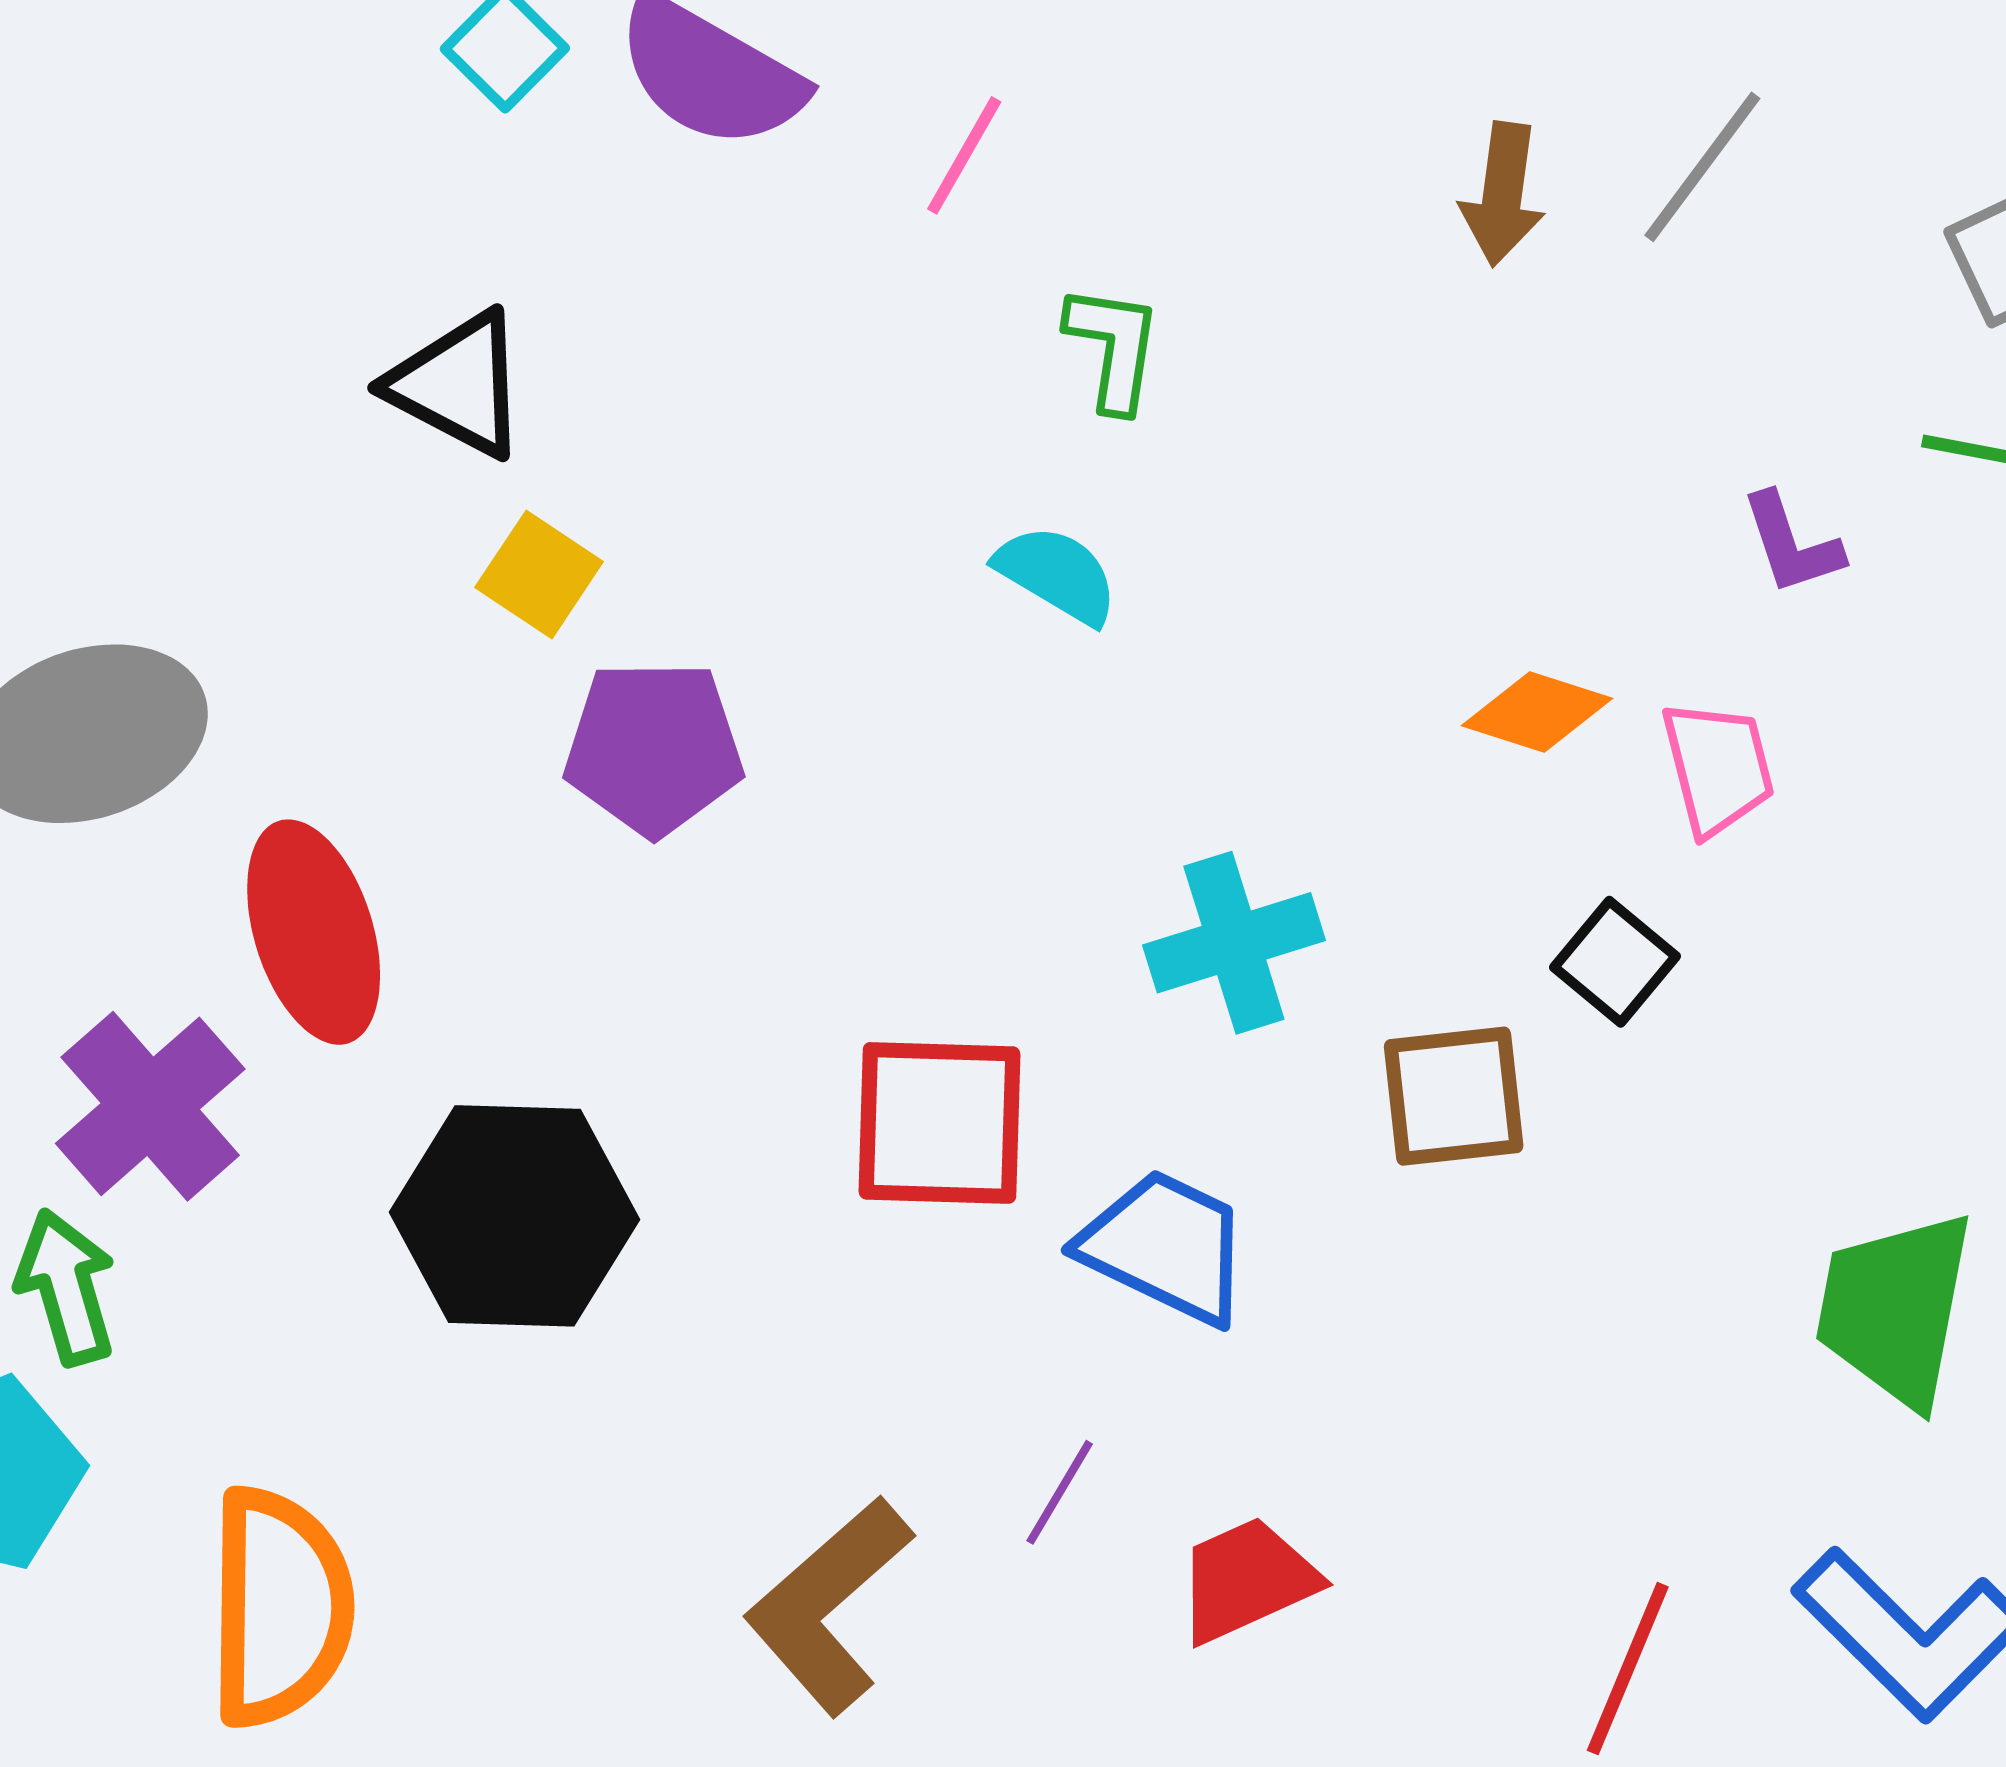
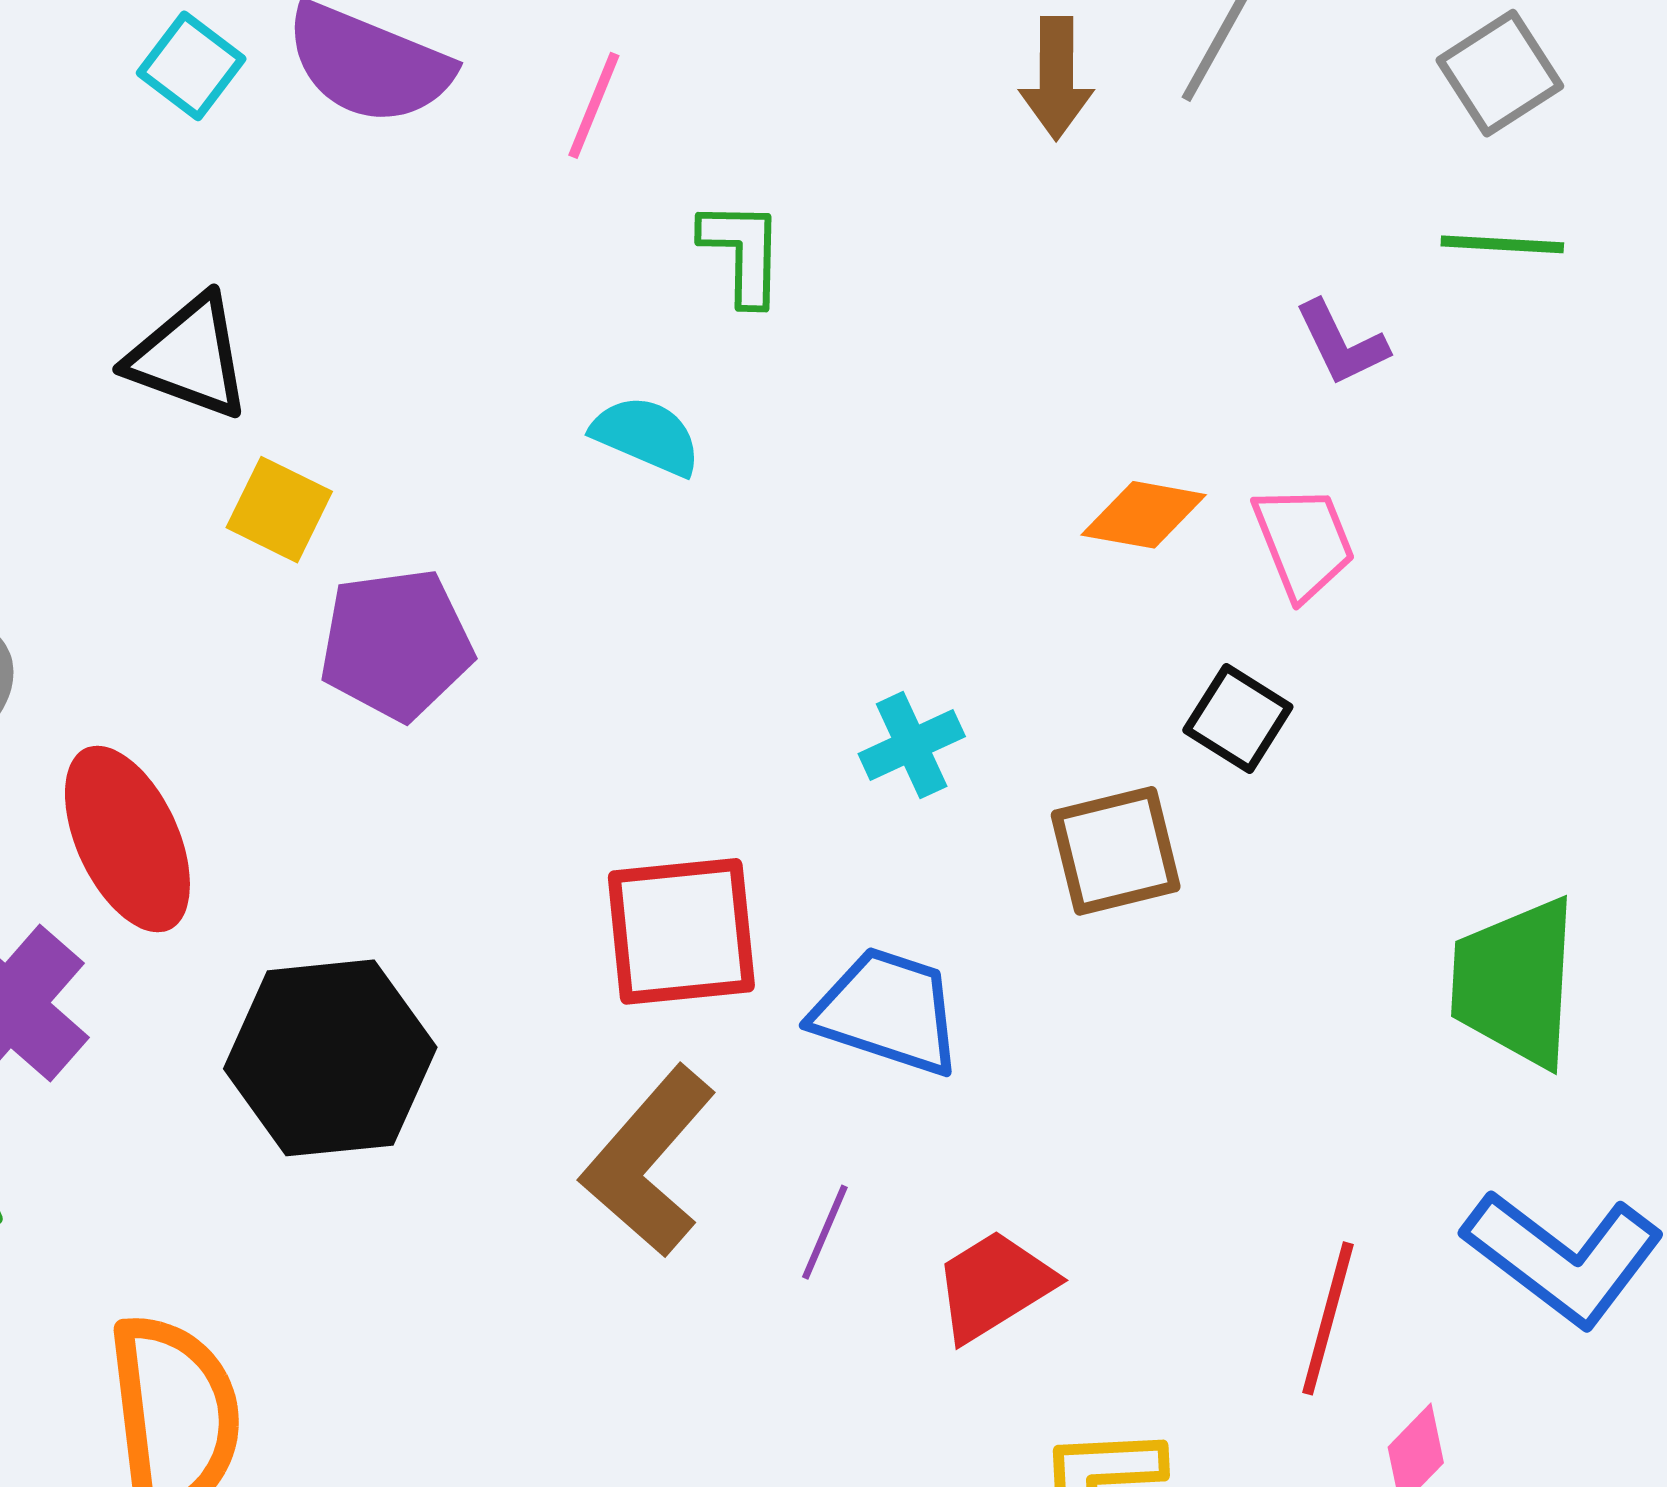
cyan semicircle: (1057, 574) -> (646, 436), moved
cyan cross: (1234, 943) -> (912, 745), size x0.7
brown L-shape: (829, 1605) -> (648, 1161), moved

